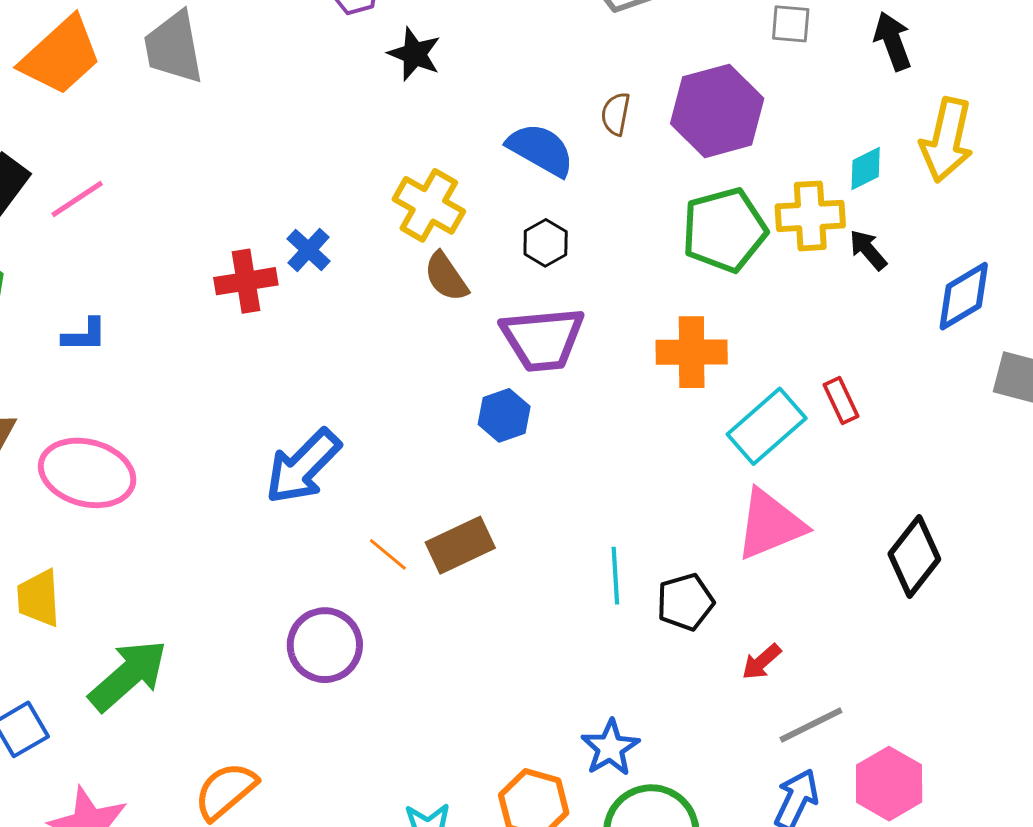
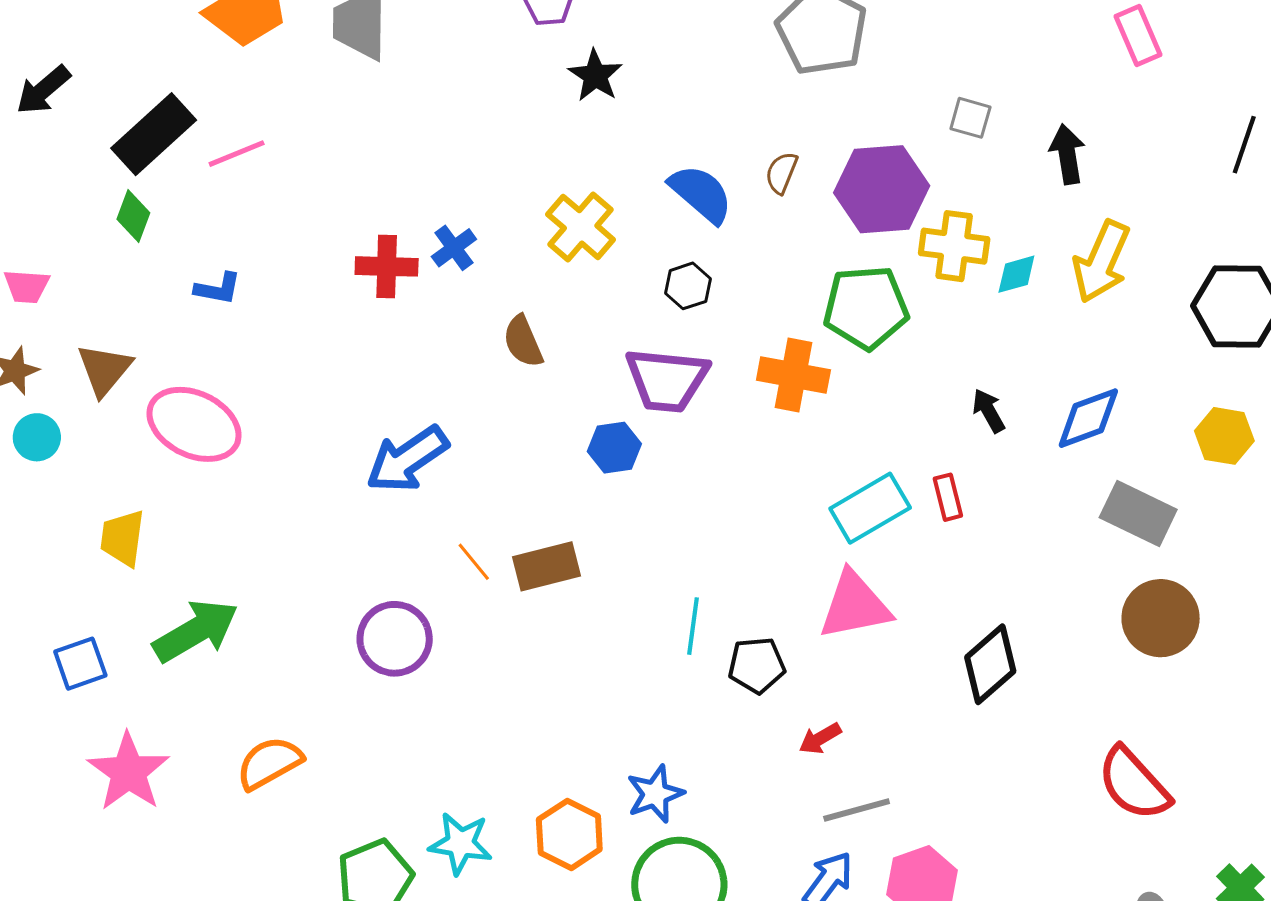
yellow cross: (810, 216) -> (954, 246), moved
black arrow: (868, 250) -> (989, 411), moved
brown semicircle: (446, 277) -> (523, 341), moved
orange cross: (692, 352) -> (793, 375), moved

